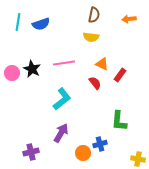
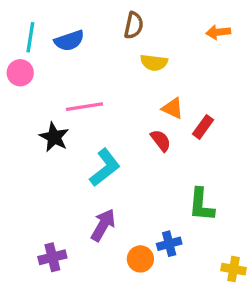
brown semicircle: (94, 15) -> (134, 25), moved
pink line: (64, 63) -> (85, 107), moved
black star: (32, 69) -> (54, 137), moved
pink circle: (12, 73) -> (20, 73), moved

